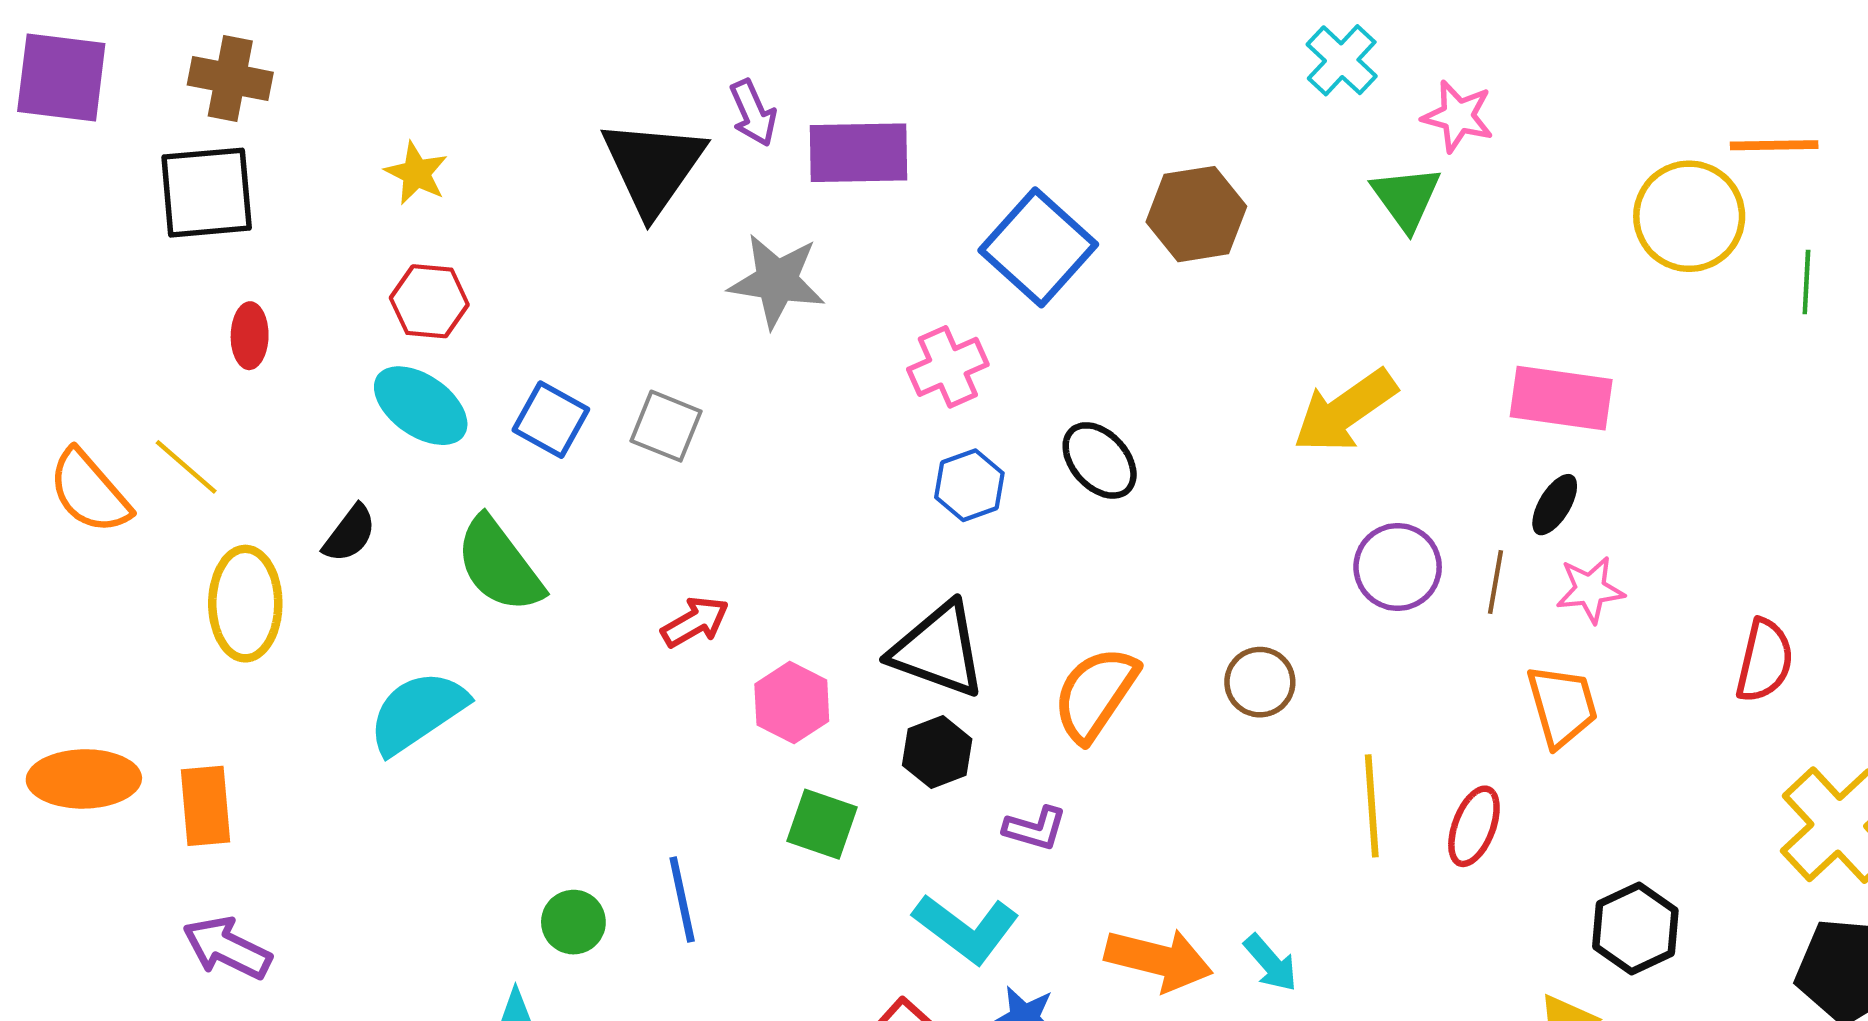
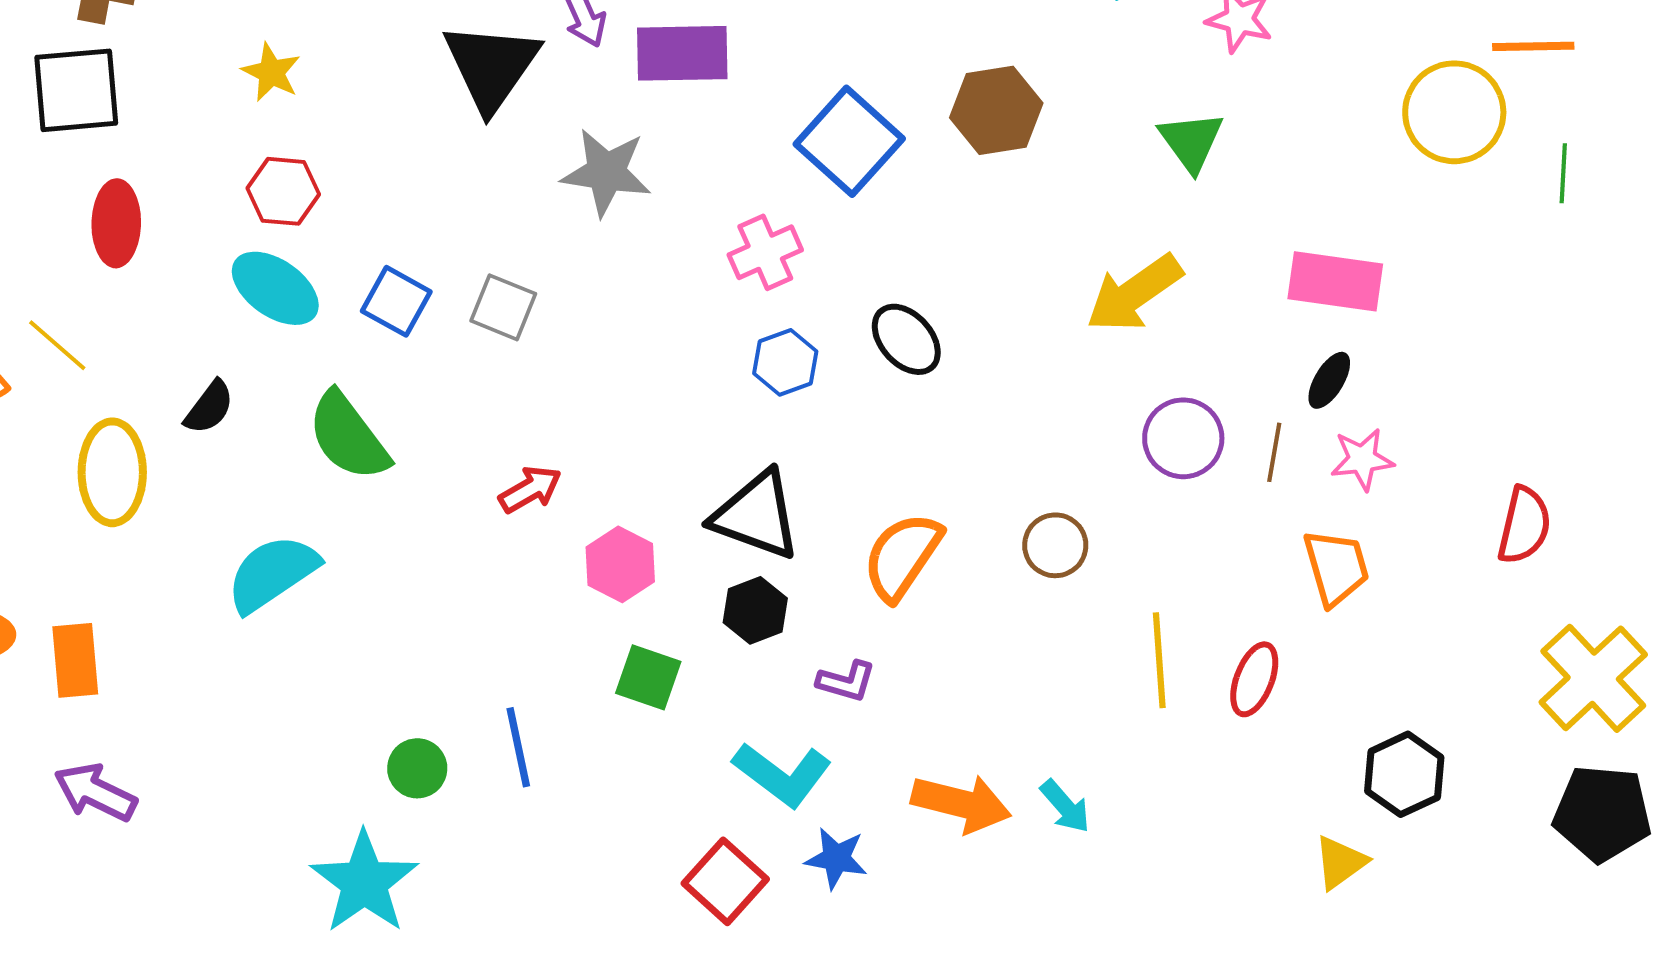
green triangle: (1406, 198) -> (1191, 141), moved
red ellipse: (250, 336) -> (116, 223), size x1.4

